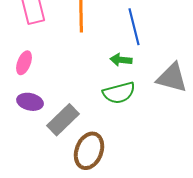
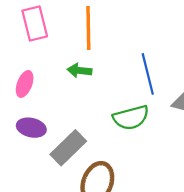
blue line: (134, 27) -> (148, 74), moved
green arrow: (121, 60) -> (79, 71), moved

